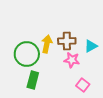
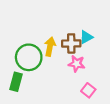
cyan triangle: (91, 46) -> (86, 37), moved
green rectangle: (33, 80) -> (16, 82), moved

